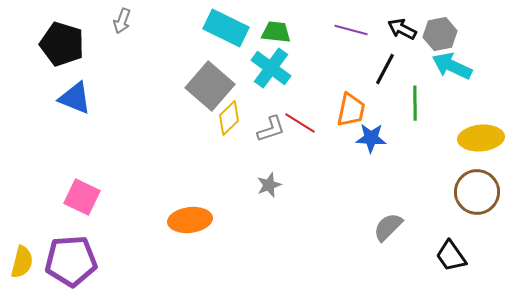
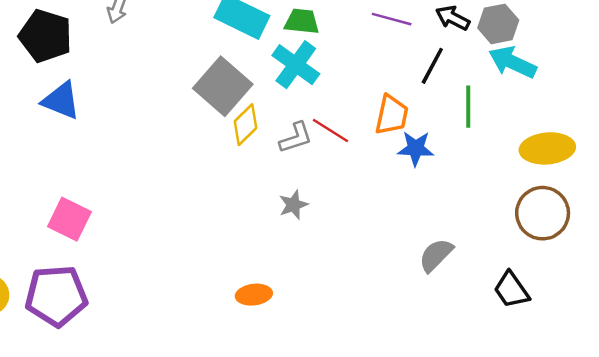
orange ellipse: (190, 220) -> (254, 295), moved, size x0.7

